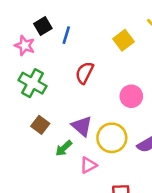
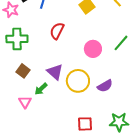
green cross: (32, 83) -> (17, 39), turned -30
pink triangle: (88, 165) -> (25, 102), moved, turned -32

